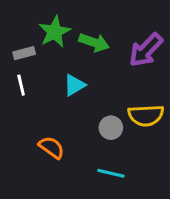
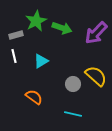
cyan triangle: (74, 85) -> (41, 61), moved
yellow semicircle: (146, 115) -> (96, 76), turned -135

